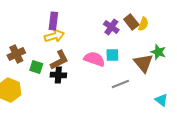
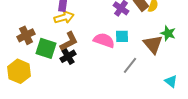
green square: (36, 67) -> (46, 48), size x1.5
black cross: (58, 75) -> (68, 56), turned -35
gray line: (120, 84) -> (130, 65), turned -30

